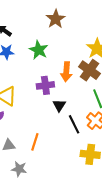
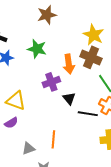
brown star: (56, 19) -> (47, 15), turned 30
black line: (74, 124) -> (88, 114), turned -42

